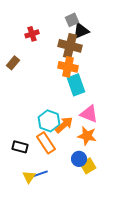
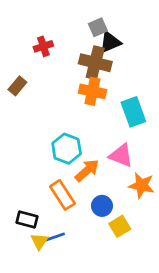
cyan rectangle: (76, 85) -> (133, 112), moved
cyan hexagon: (49, 121) -> (67, 149), moved
orange star: (87, 136) -> (142, 185), moved
black rectangle: (20, 147) -> (27, 220), moved
blue circle: (79, 159) -> (102, 206), moved

